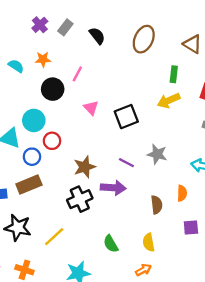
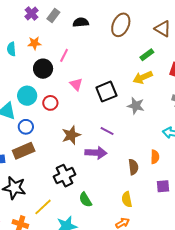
black semicircle: (97, 36) -> (81, 22), turned -56
cyan semicircle: (16, 66) -> (11, 49), turned -128
green rectangle: (174, 74) -> (147, 55), turned 48
red circle: (52, 141) -> (50, 103), moved
gray star: (157, 154) -> (136, 106), moved
black cross: (80, 199) -> (65, 176), moved
yellow line: (54, 237) -> (43, 207), moved
green semicircle: (111, 244) -> (85, 200), moved

